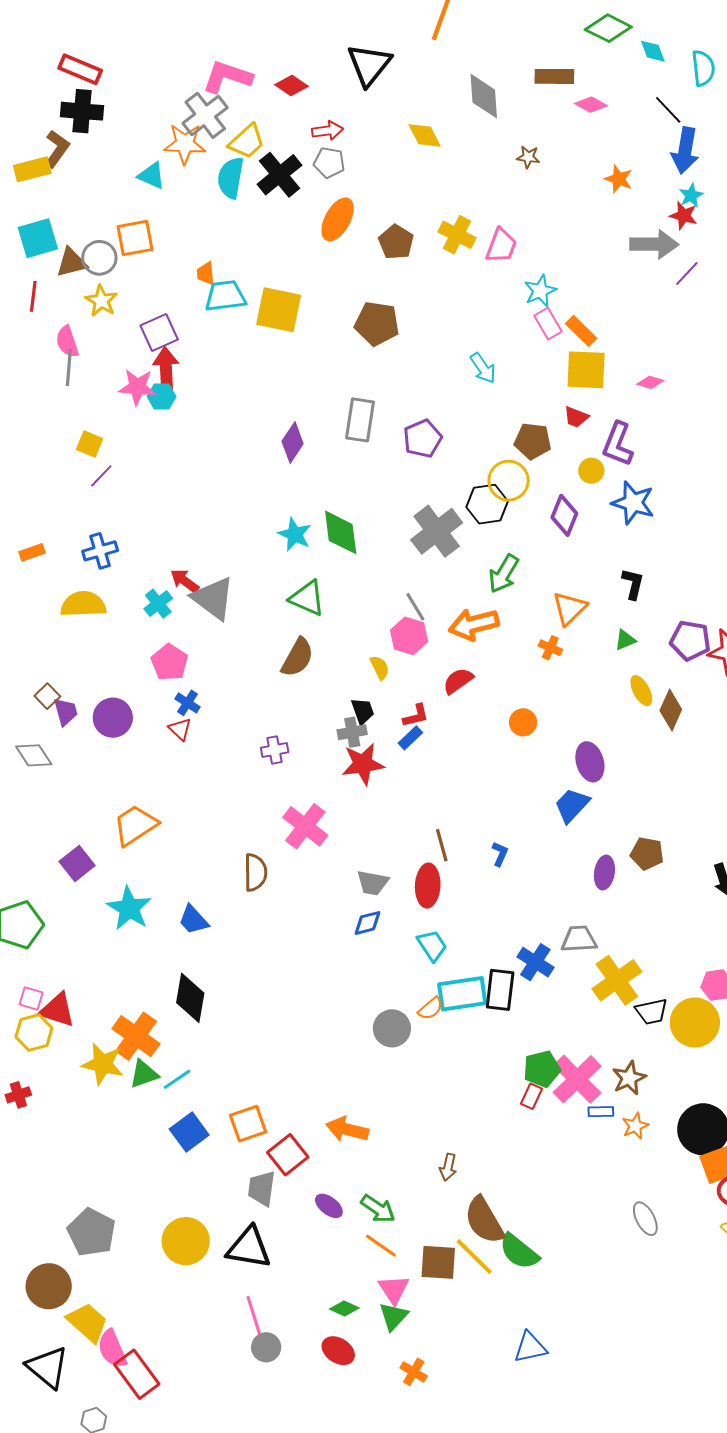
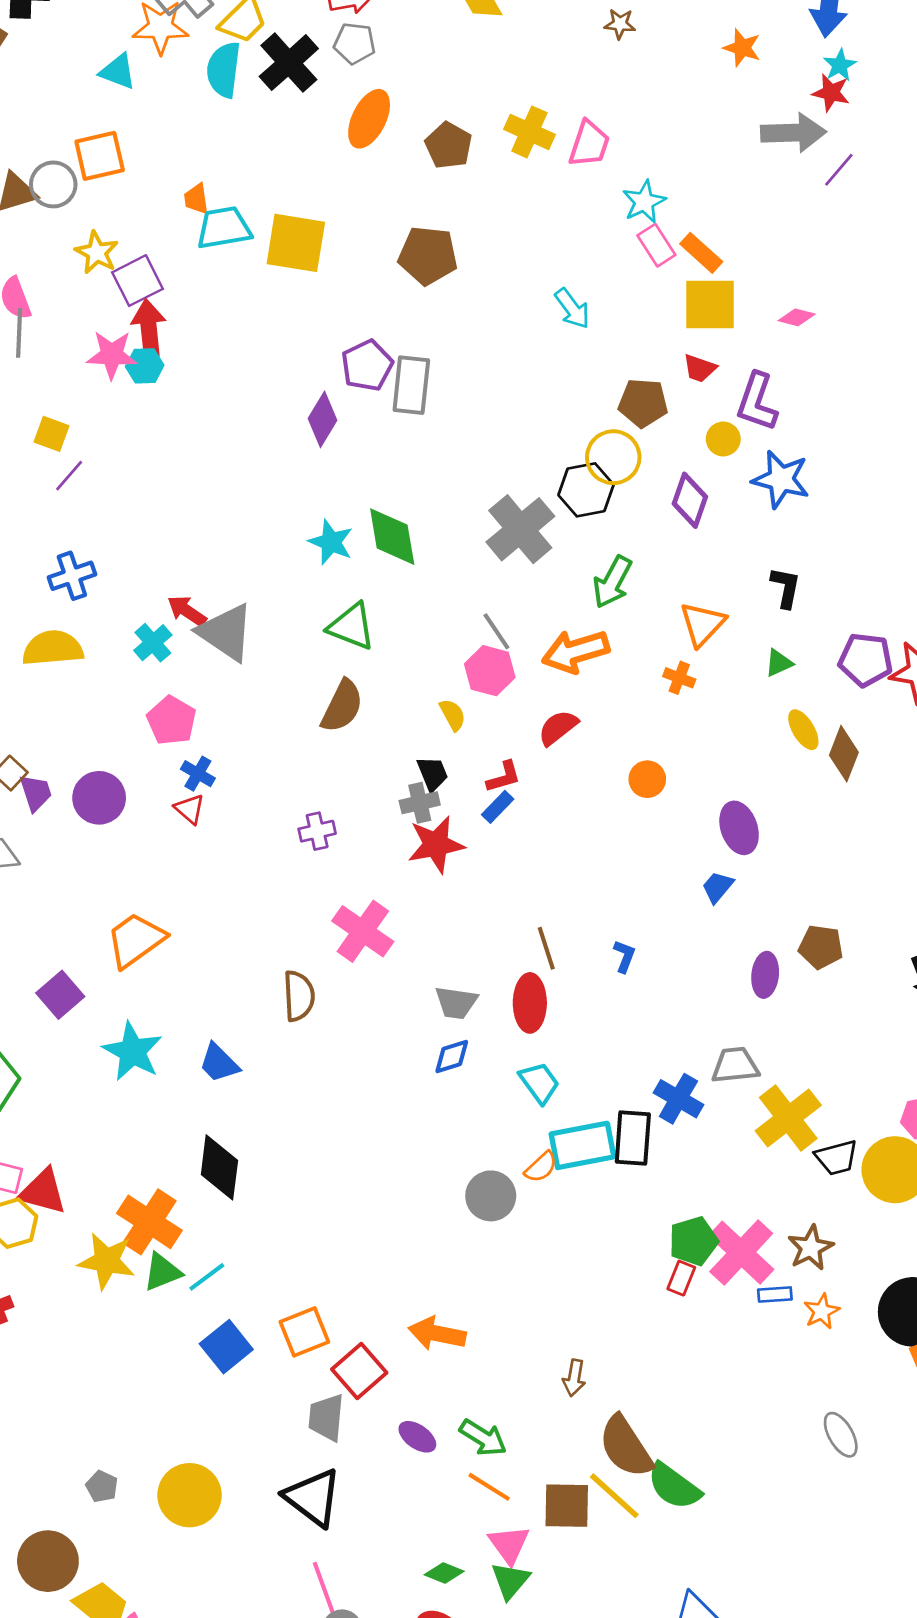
yellow star: (101, 301) -> (97, 253), moved
purple pentagon: (423, 439) -> (367, 365), moved
blue trapezoid: (572, 805) -> (718, 887), size x0.7
gray pentagon: (91, 1232) -> (102, 1486), size x0.5
yellow circle: (186, 1241) -> (190, 1495), moved
black triangle: (249, 1248) -> (313, 1497), turned 30

